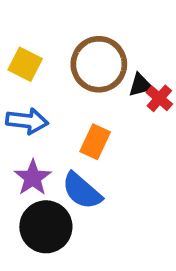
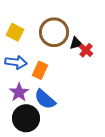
orange rectangle: (95, 142) -> (40, 70), moved

